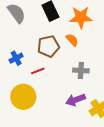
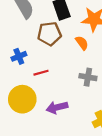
brown pentagon: (48, 46) -> (49, 34), moved
purple arrow: (76, 100) -> (57, 107), moved

